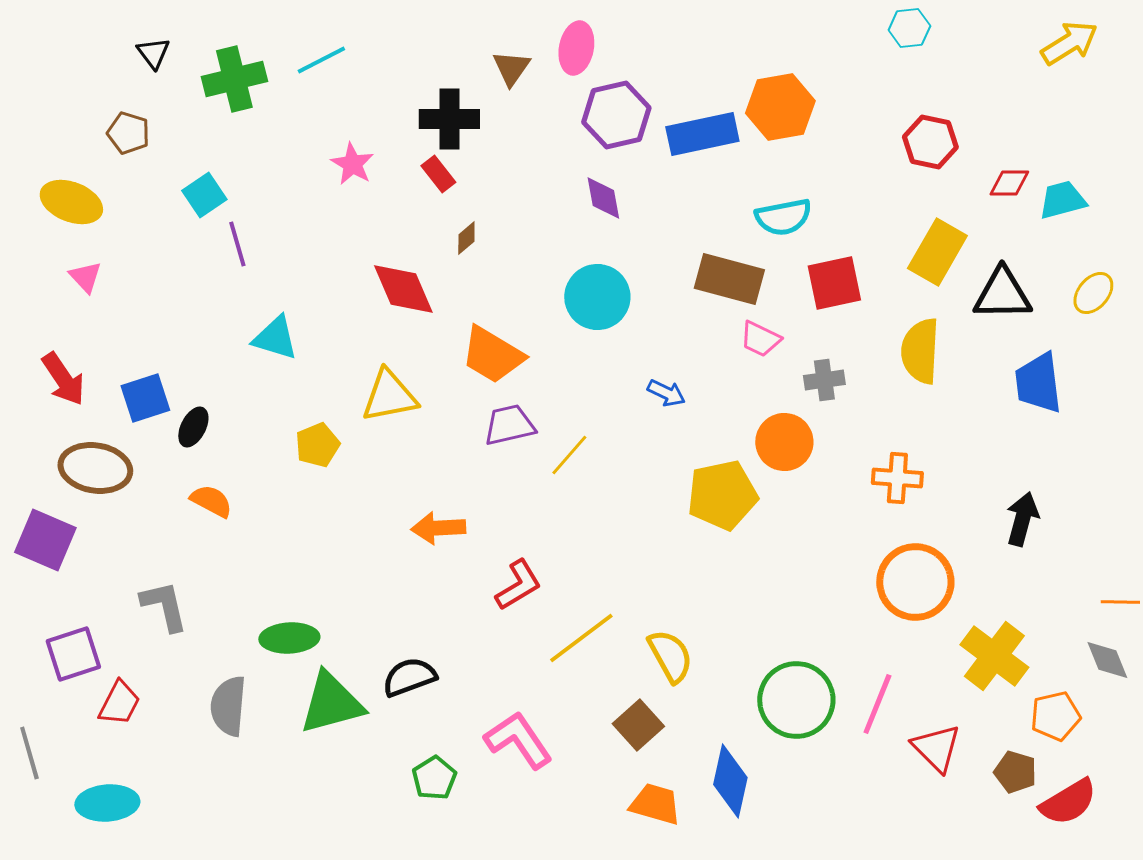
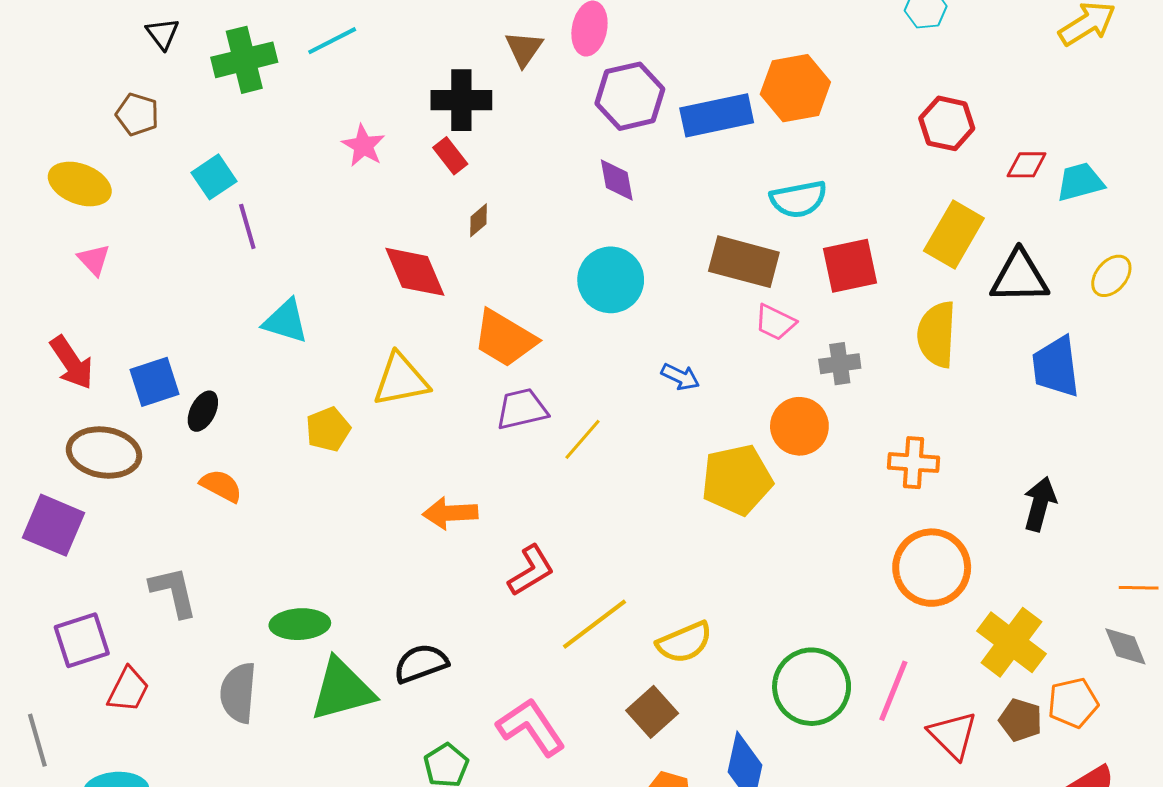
yellow semicircle: (670, 656) -> (684, 642), turned 96
brown pentagon: (1015, 772) -> (1021, 720), moved

